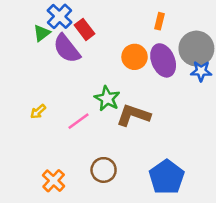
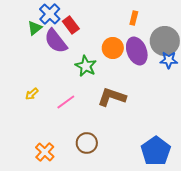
green star: (107, 99) -> (86, 66), moved
blue pentagon: (167, 177) -> (156, 151), moved

